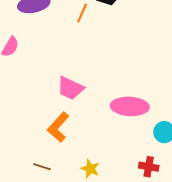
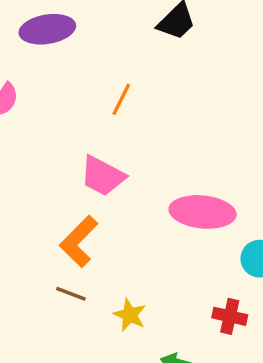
orange line: (82, 13) -> (121, 99), moved
brown line: (42, 167) -> (71, 294), moved

